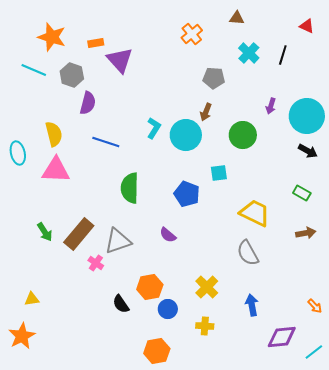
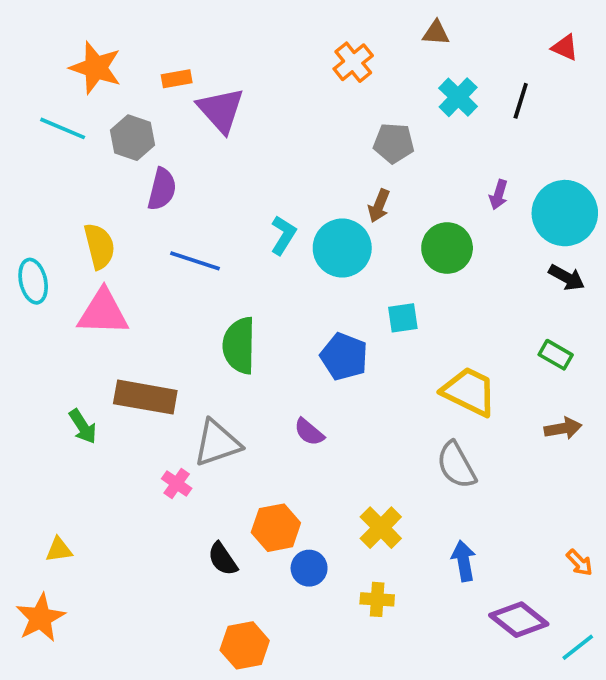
brown rectangle: (79, 234) -> (145, 397), moved, turned 60
purple diamond: (282, 337) -> (519, 620), turned 44
orange hexagon: (157, 351) -> (245, 645), moved

